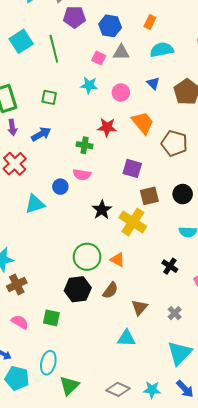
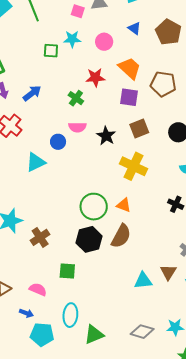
green square: (49, 97) -> (51, 51), moved
green cross: (85, 145) -> (76, 98), turned 35
purple square: (132, 168) -> (129, 97), moved
brown square: (149, 196) -> (139, 128), moved
black star: (102, 210) -> (106, 136), moved
brown cross: (17, 284) -> (40, 237), moved
brown semicircle: (110, 290) -> (121, 236), size x1.4
brown triangle: (140, 307) -> (168, 272), moved
pink semicircle: (20, 322) -> (38, 289), moved
green triangle: (69, 386) -> (94, 335), turned 30

